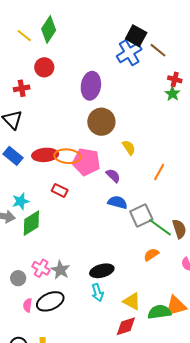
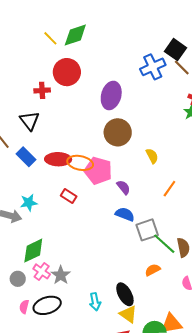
green diamond: (49, 30) -> (75, 35), turned 32
black square: (136, 36) -> (176, 50), moved
red circle: (44, 67) -> (67, 72), size x1.4
yellow semicircle: (129, 148) -> (152, 156), moved
green diamond: (31, 223) -> (33, 251), moved
black ellipse: (102, 271) -> (125, 294), moved, turned 70

